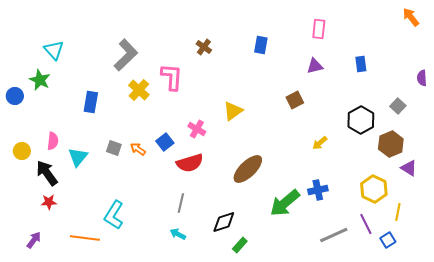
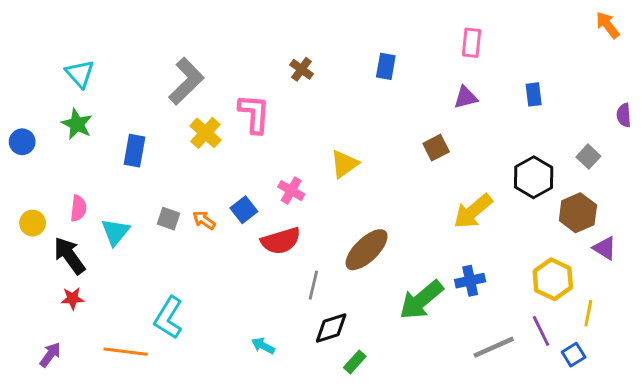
green star: (40, 80) -> (77, 124), moved
yellow arrow: (320, 143) -> (473, 211), size x1.8
gray line: (181, 203) -> (313, 285), moved

